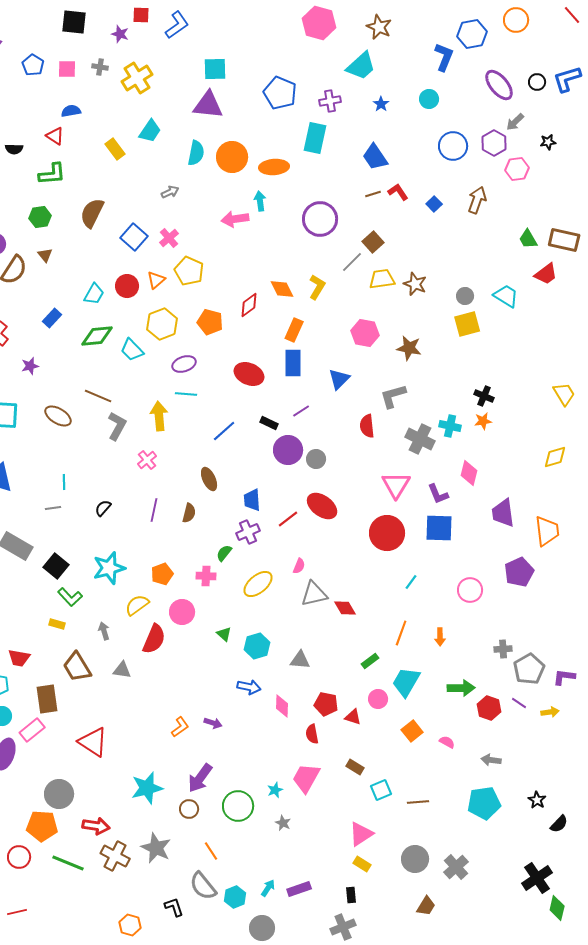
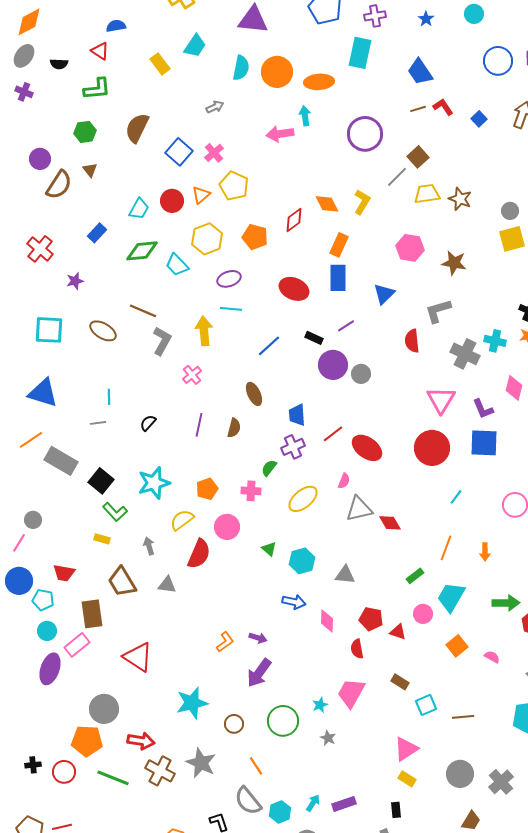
red ellipse: (322, 506) -> (367, 448), moved
purple arrow: (200, 778) -> (259, 673), moved

